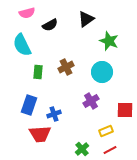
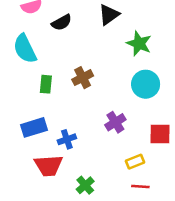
cyan circle: (102, 72) -> (146, 84), moved
blue rectangle: (29, 105) -> (34, 127), turned 54
green cross: (82, 149) -> (85, 185), moved
red line: (110, 150) -> (140, 187), turned 32

